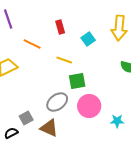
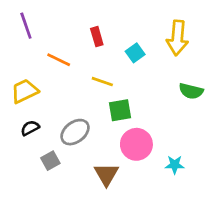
gray ellipse: (57, 102) -> (75, 132), moved
brown triangle: (49, 128) -> (106, 174), moved, turned 36
black semicircle: (11, 133) -> (30, 128), moved

